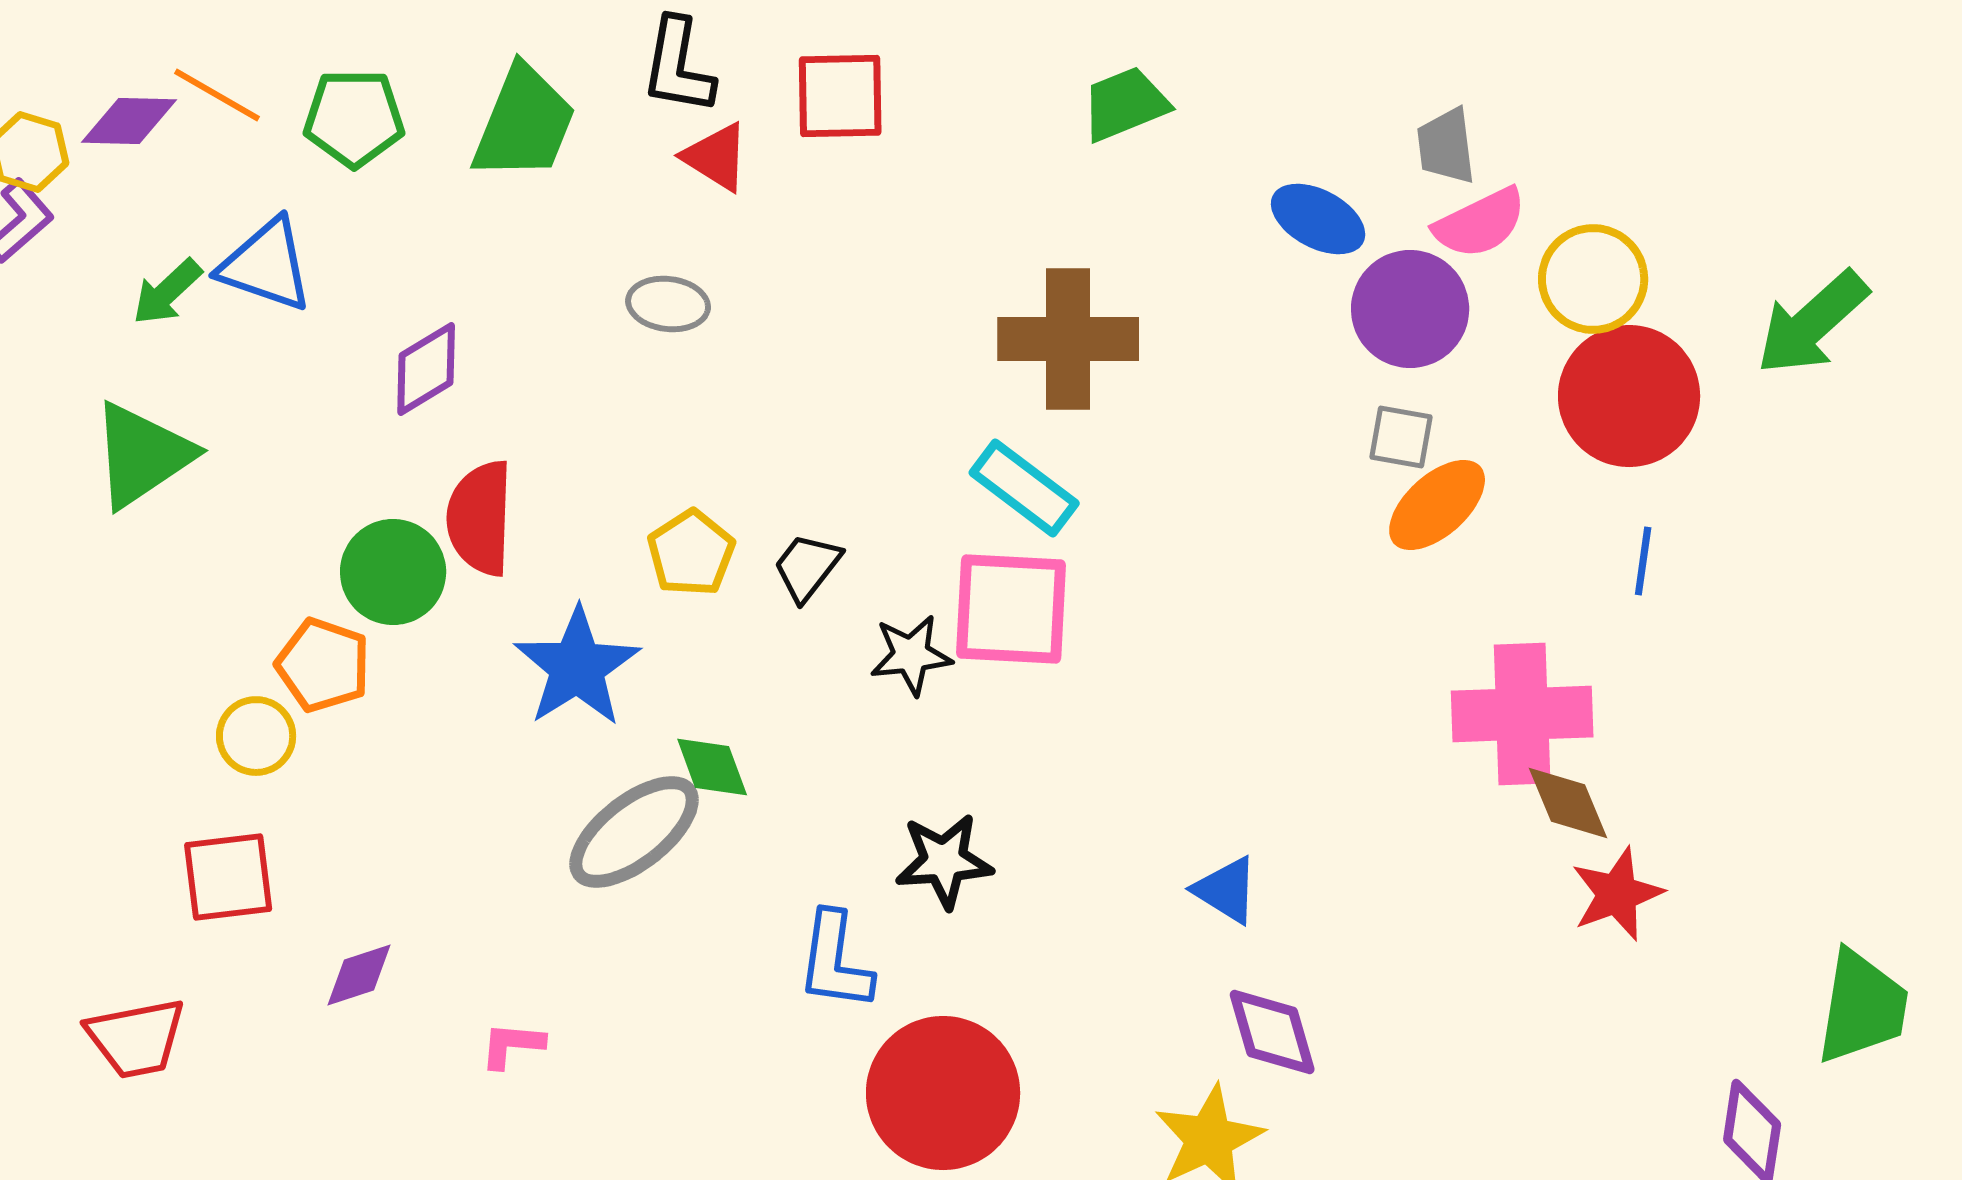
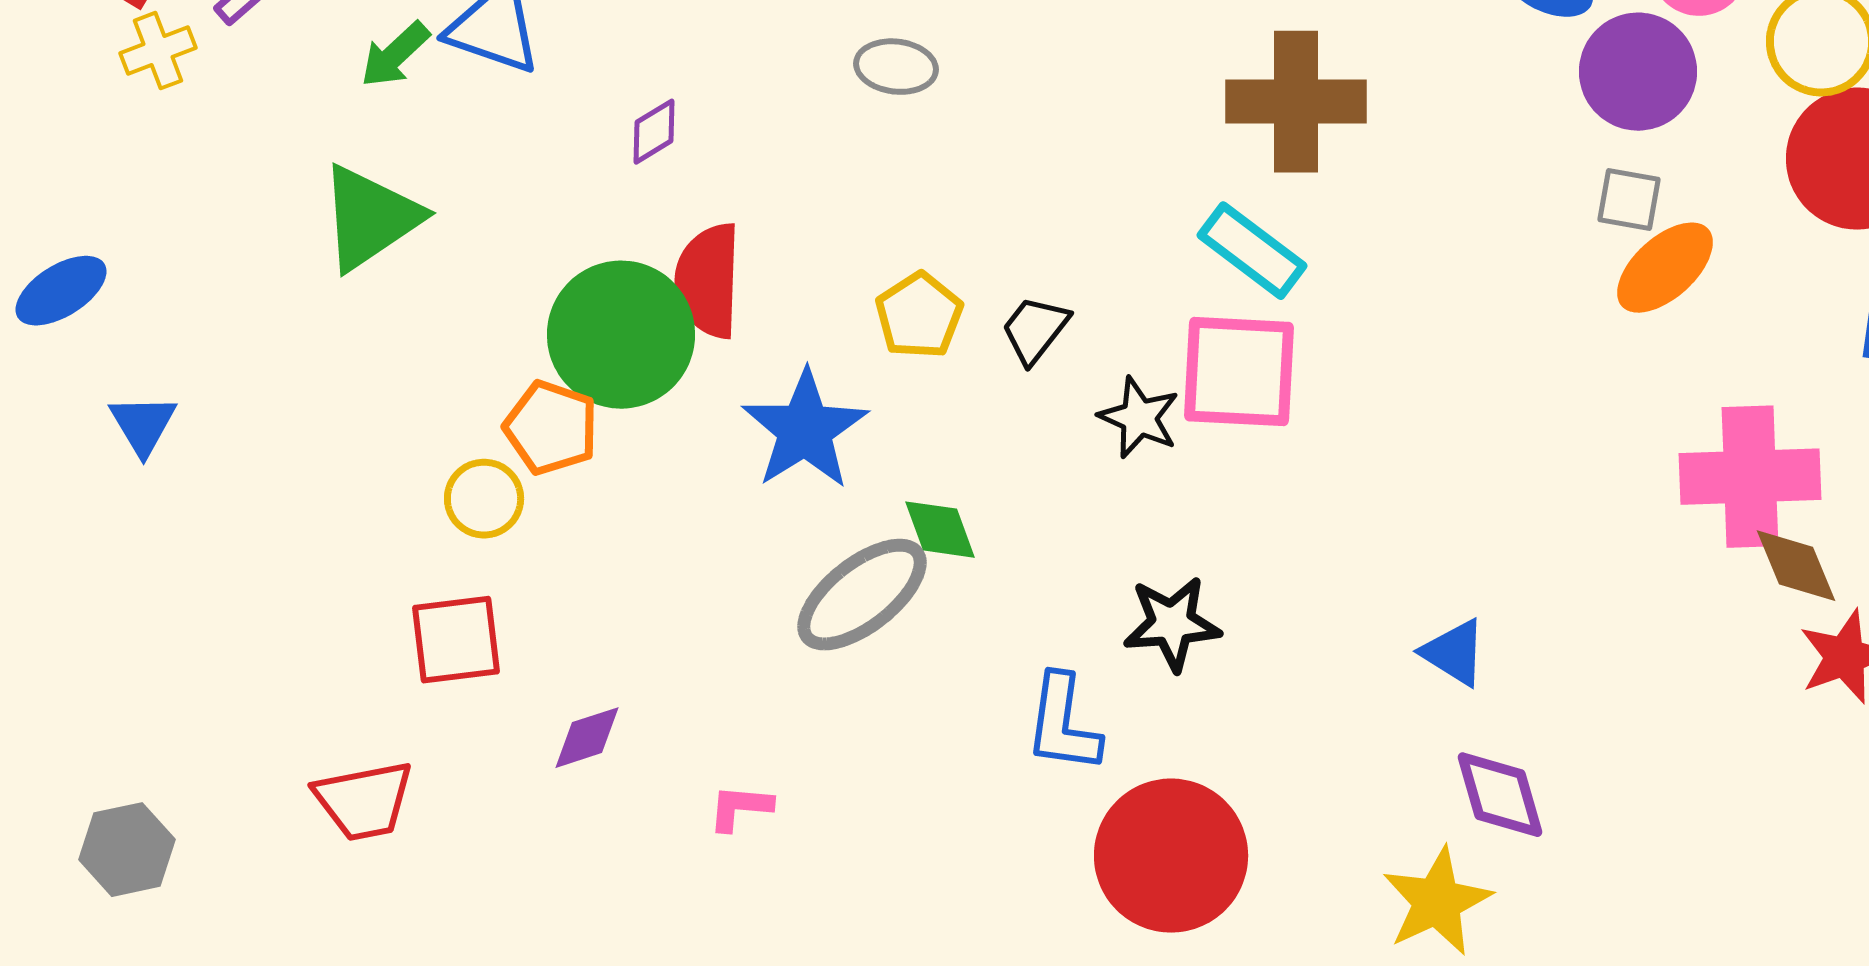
purple diamond: (426, 369) -> (654, 132), size x0.7
green circle: (393, 572) -> (621, 335), size x1.4
black star: (911, 655) -> (1139, 418), turned 30

